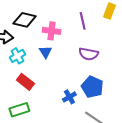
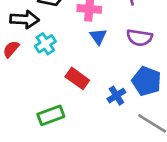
blue triangle: (45, 52) -> (98, 36), moved
red rectangle: (25, 82) -> (77, 78), moved

